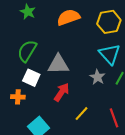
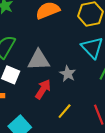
gray star: (97, 77) -> (68, 74), moved

